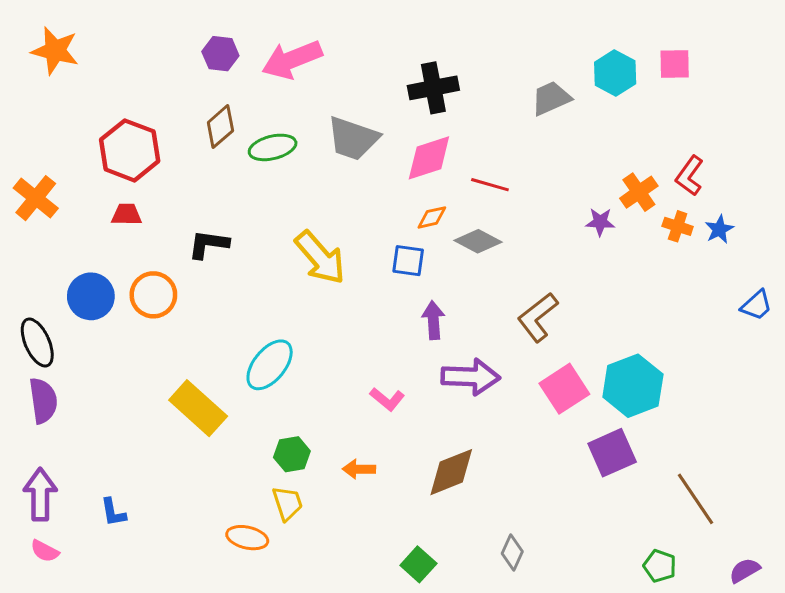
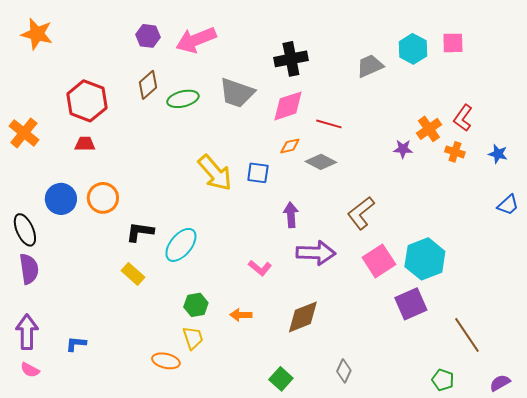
blue star: (719, 229) -> (498, 154), moved, turned -30
black L-shape: (208, 244) -> (140, 232), moved
blue square: (408, 261) -> (258, 173), moved
yellow rectangle: (198, 408) -> (133, 274), size x0.6
blue L-shape: (113, 512) -> (76, 344), turned 105

